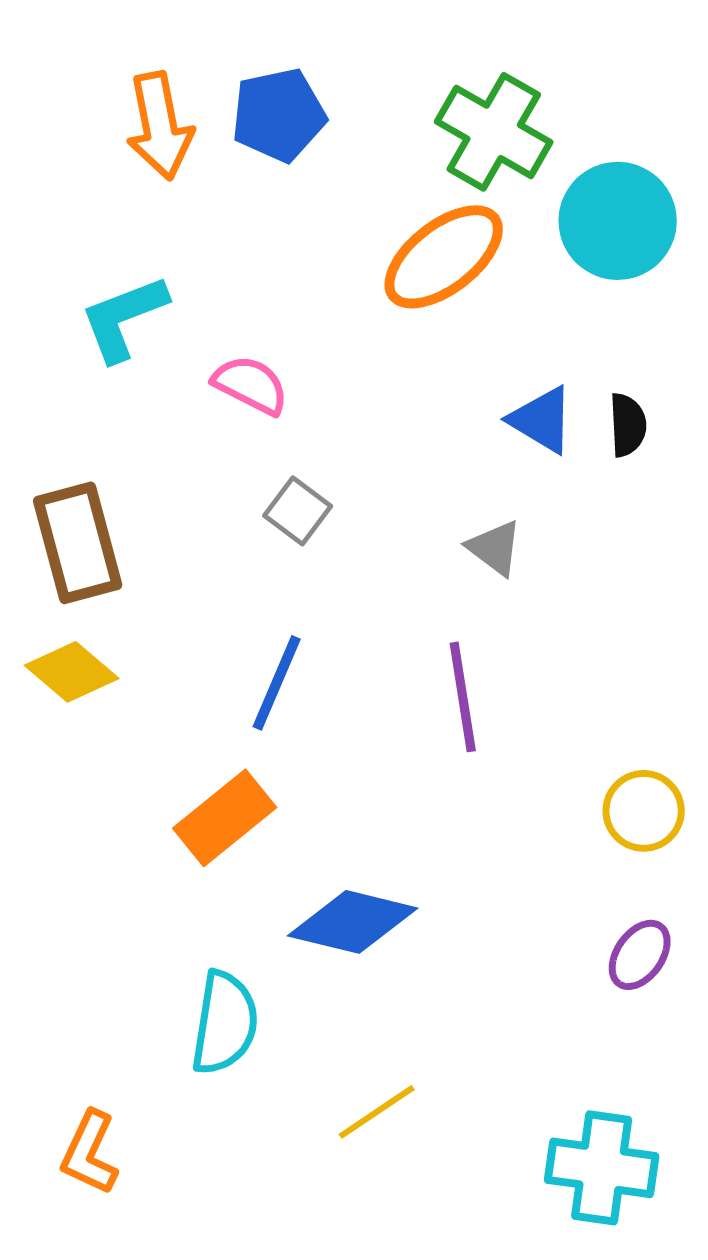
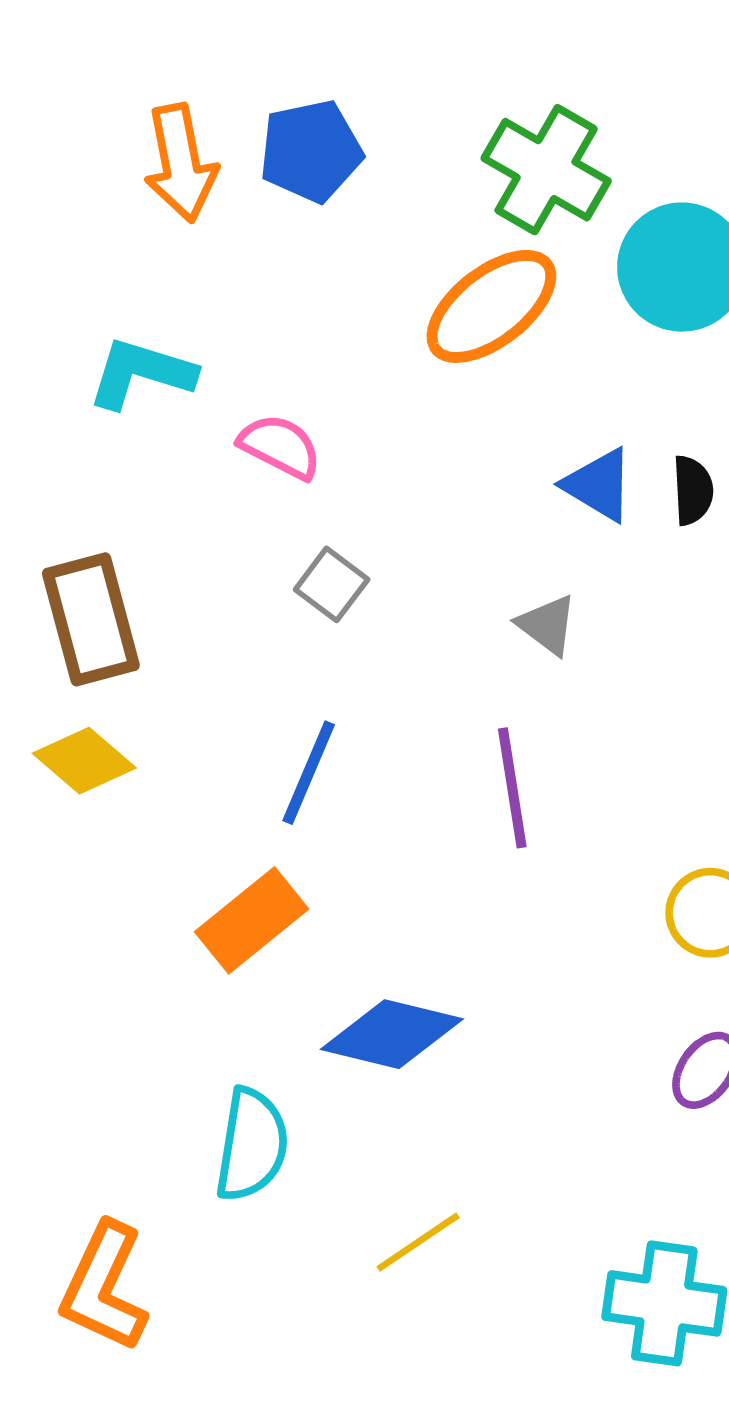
cyan L-shape: (124, 318) -> (141, 373), turned 38
orange L-shape: (90, 1153) -> (104, 1287), size x1.4

